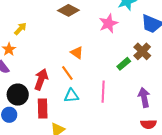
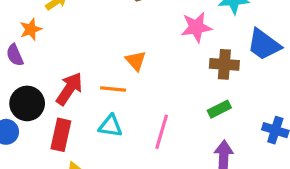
brown cross: (142, 51) -> (224, 64), moved, turned 36
green rectangle: (124, 64) -> (219, 109), moved
orange line: (67, 73) -> (113, 89), turned -63

